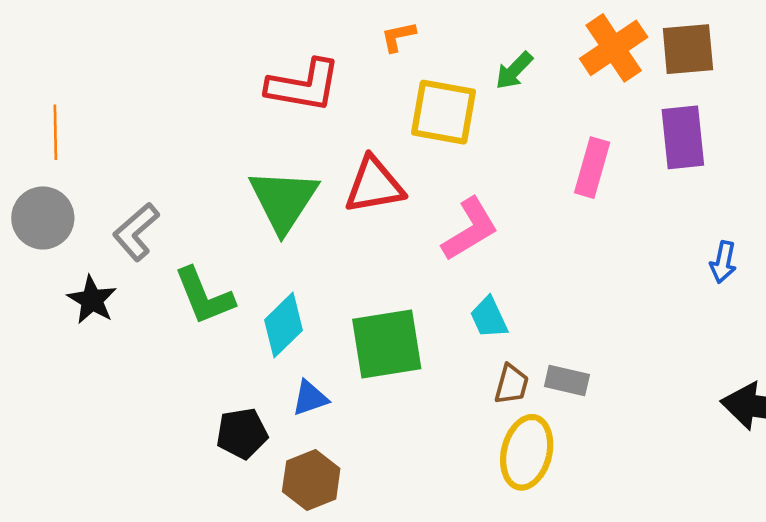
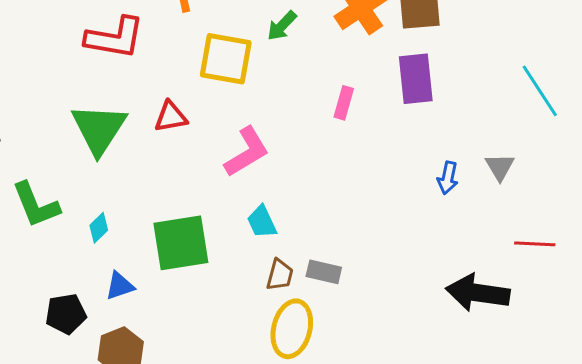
pink rectangle: (592, 168) -> (344, 103), size x0.7
red triangle: (374, 185) -> (171, 117), size x0.7
cyan diamond: (283, 325) -> (99, 228), size x0.6

